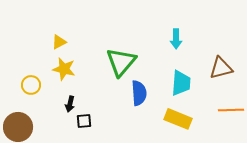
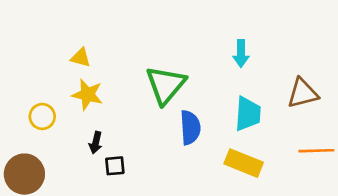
yellow triangle: (59, 42) -> (81, 58), turned 42

